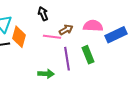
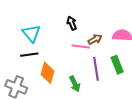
orange diamond: (19, 37) -> (47, 73), moved
green arrow: (46, 74) -> (75, 84), turned 63

